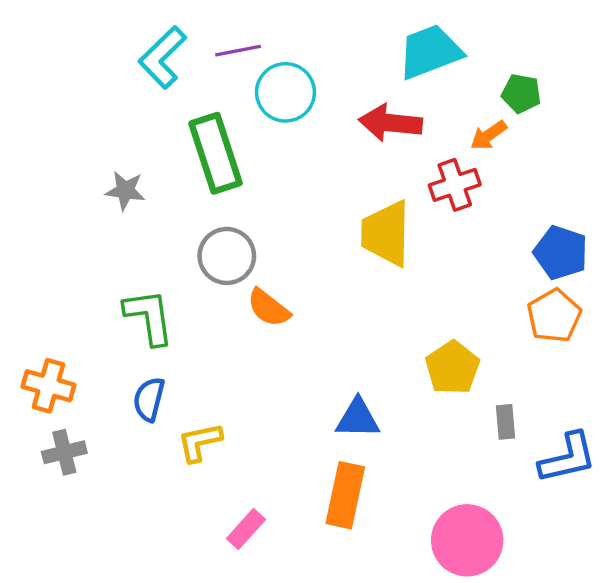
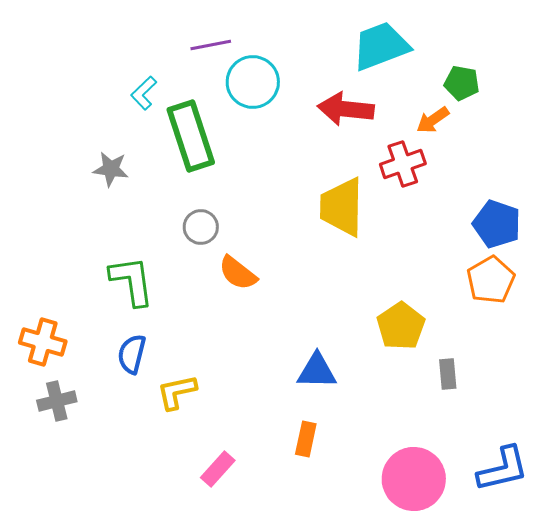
cyan L-shape: (162, 57) -> (144, 93), moved, size x0.6
gray circle: (227, 256) -> (201, 227), size x0.7
blue L-shape: (568, 458) -> (503, 469), moved
orange rectangle: (345, 495) -> (306, 439), size x0.6

